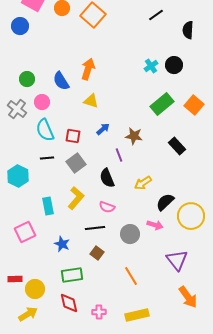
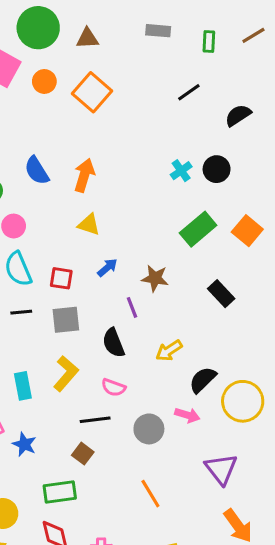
black semicircle: (188, 30) -> (238, 115), turned 54
blue semicircle: (61, 81) -> (37, 171), moved
gray square: (76, 163) -> (66, 320), turned 30
blue star: (62, 244) -> (24, 444), moved
brown square: (97, 253) -> (83, 454), moved

